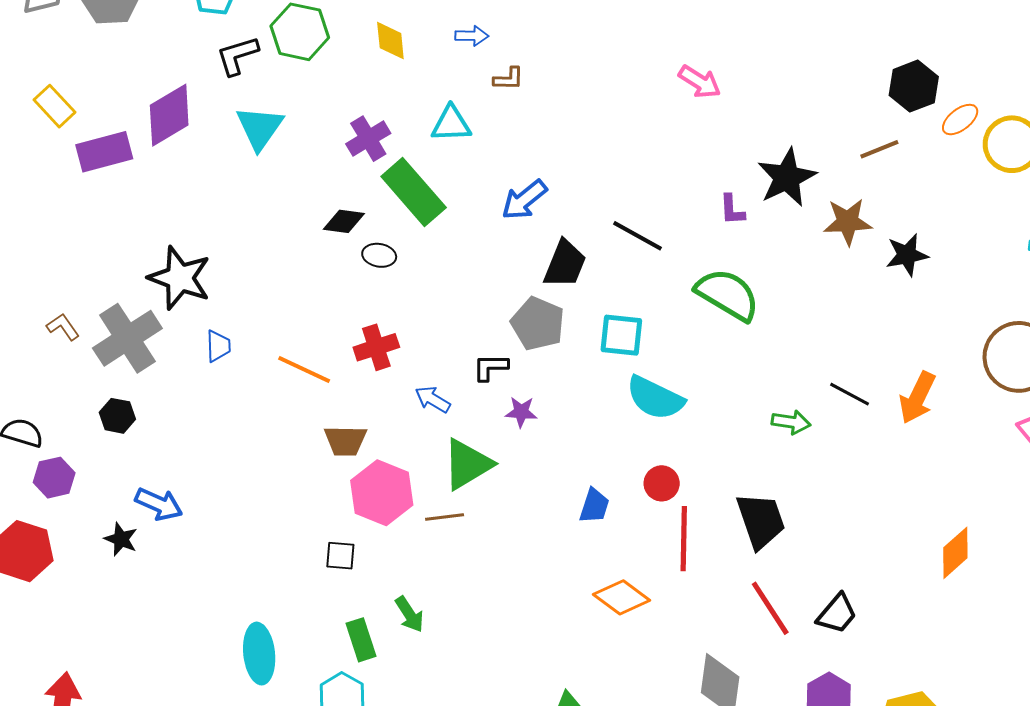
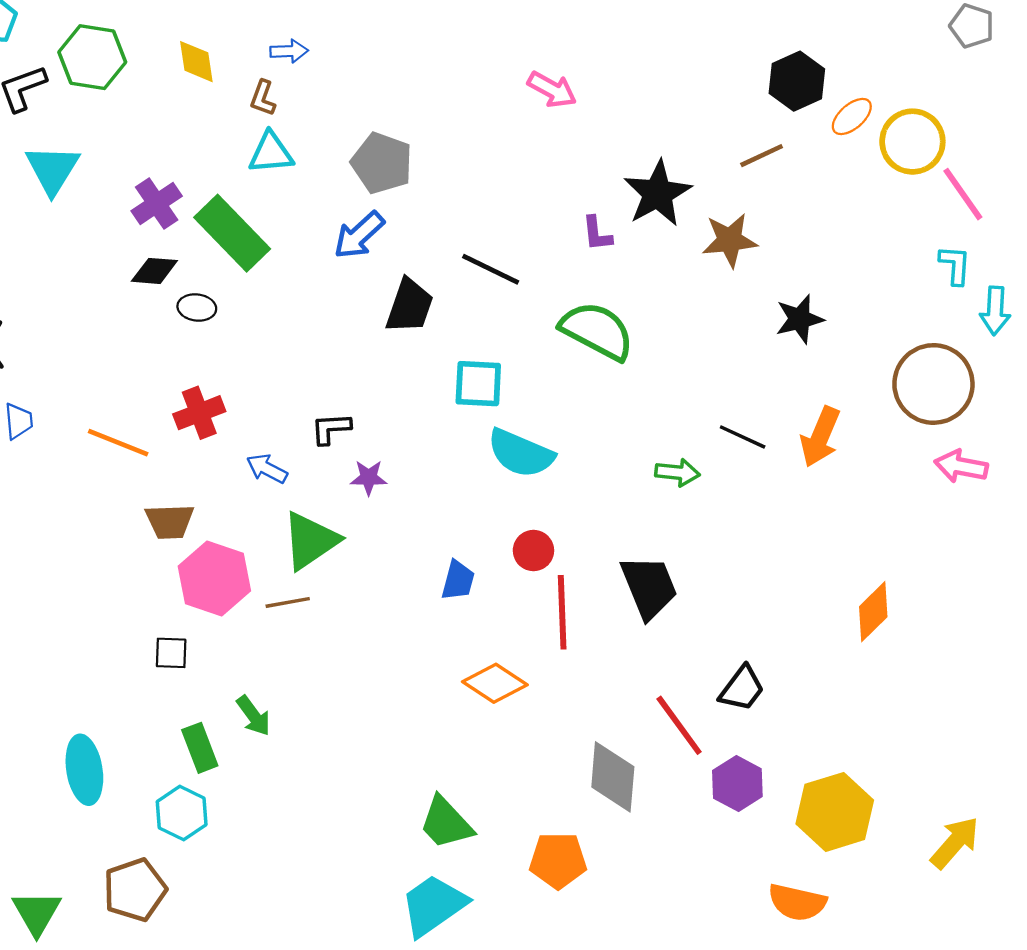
brown L-shape: (509, 79) -> (263, 98), moved, turned 112
purple cross: (368, 139) -> (157, 203), moved
black star: (907, 255) -> (800, 319), moved
gray pentagon: (538, 324) -> (382, 163), moved
red line: (770, 608) -> (679, 725), moved

